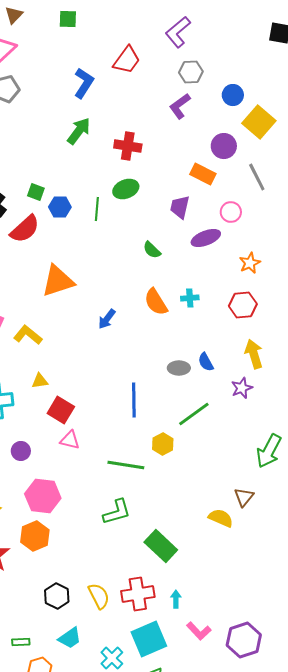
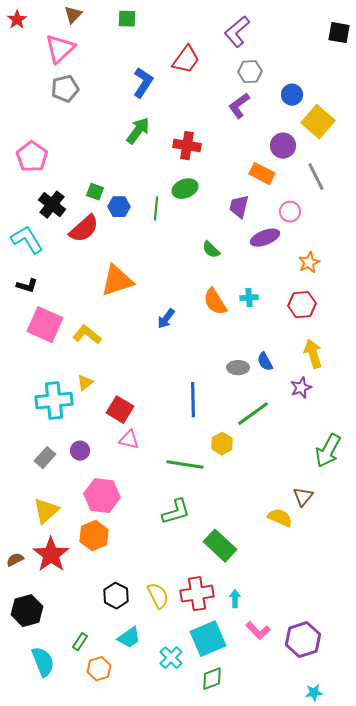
yellow triangle: (40, 381) -> (85, 383), moved, turned -30
green rectangle: (21, 642) -> (80, 642), turned -54

